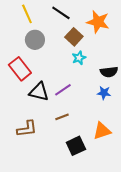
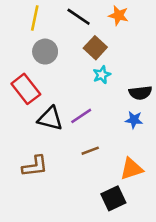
yellow line: (27, 14) -> (35, 18), turned 36
orange star: (98, 22) -> (119, 15), moved, size x0.7
brown line: (62, 117) -> (90, 151), moved
black square: (76, 146) -> (113, 198), moved

